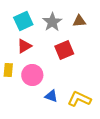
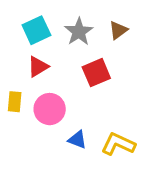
brown triangle: (79, 21) -> (118, 30), turned -32

